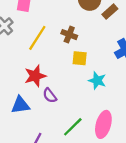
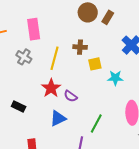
red star: (35, 76) -> (51, 88), moved
purple semicircle: (50, 95) -> (71, 96), moved
green line: (73, 127) -> (96, 123), moved

